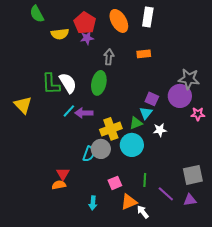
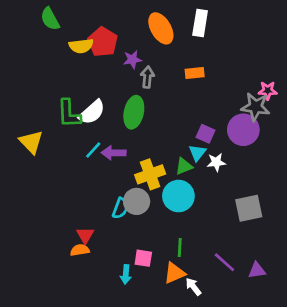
red pentagon: (85, 23) -> (103, 42), moved
purple star: (87, 38) -> (132, 59), moved
white semicircle: (68, 83) -> (92, 112), turned 80
pink star: (198, 114) -> (268, 91), moved
white star: (160, 130) -> (216, 162), moved
gray square: (193, 175) -> (249, 208), moved
green line: (145, 180) -> (180, 247), moved
pink square: (115, 183) -> (143, 258), moved, turned 32

